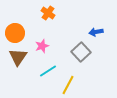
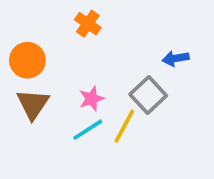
pink star: (42, 46) -> (91, 99), moved
yellow line: (68, 85) -> (124, 126), moved

